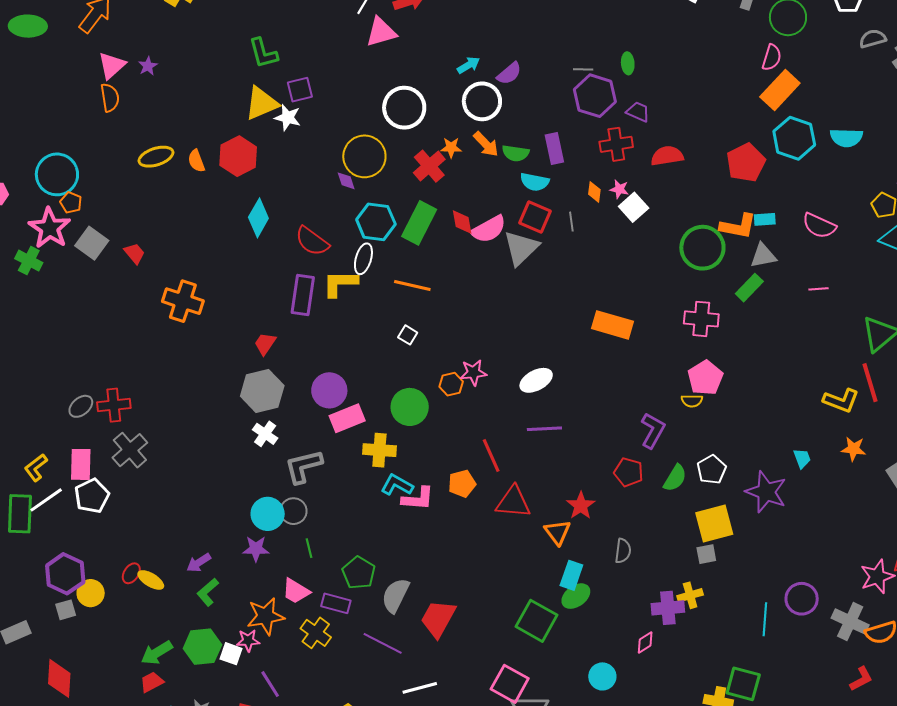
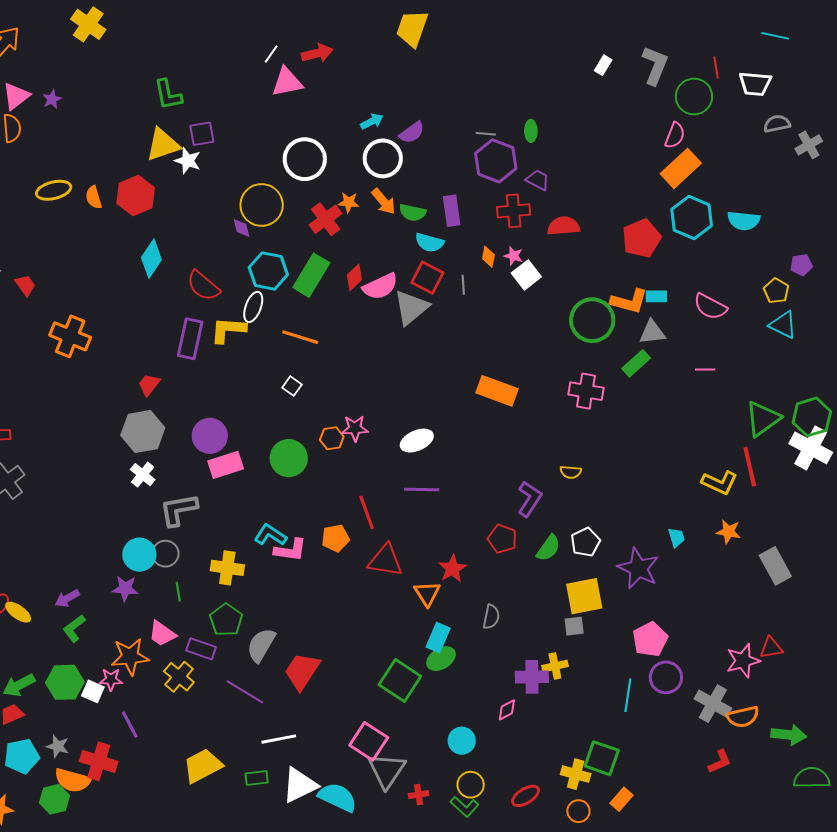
red diamond: (462, 222) -> (354, 277), turned 52
pink pentagon: (705, 378) -> (650, 639), moved
yellow cross: (379, 450) -> (227, 568), moved

